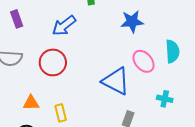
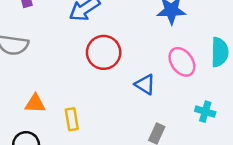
red circle: (53, 62) -> (104, 52), moved
blue triangle: (116, 81) -> (145, 84), size x0.6

